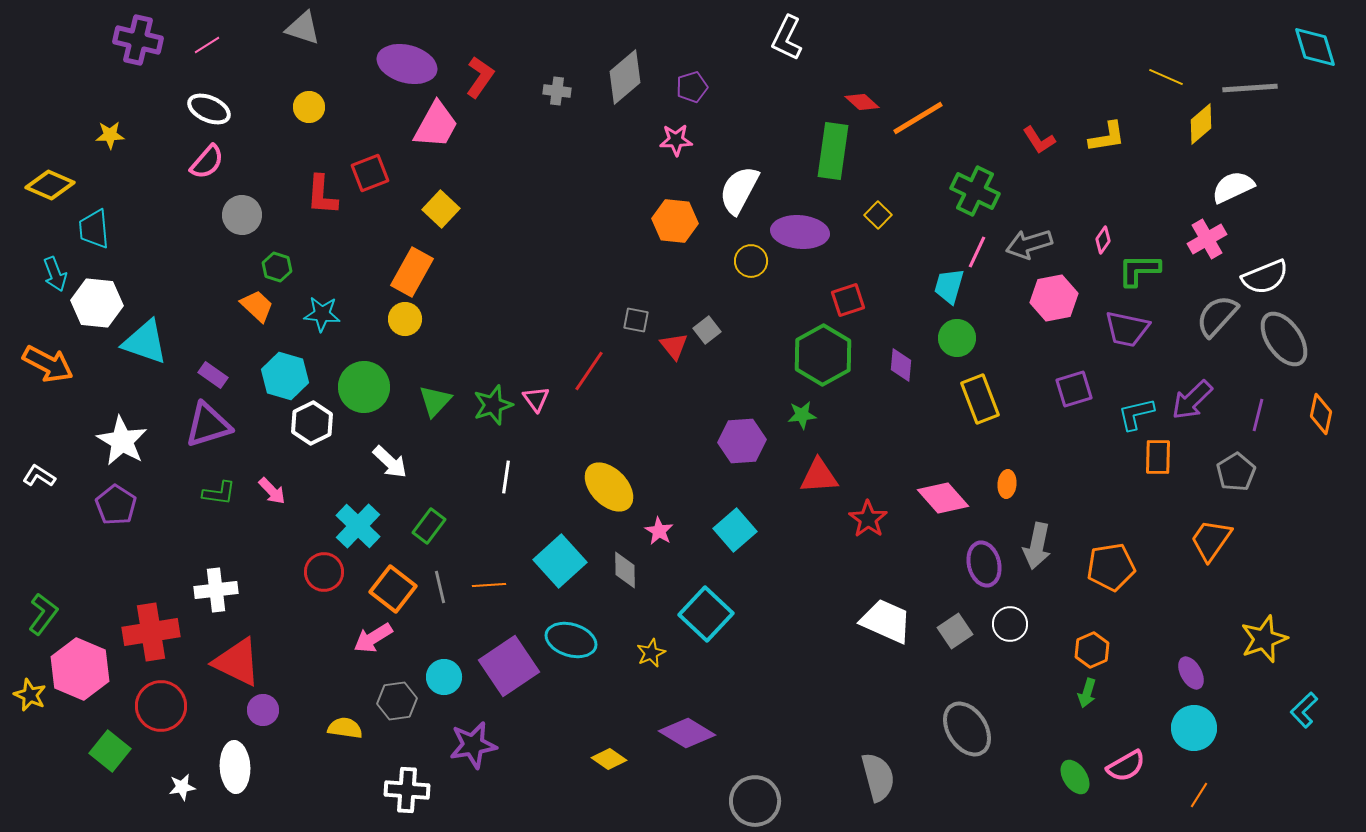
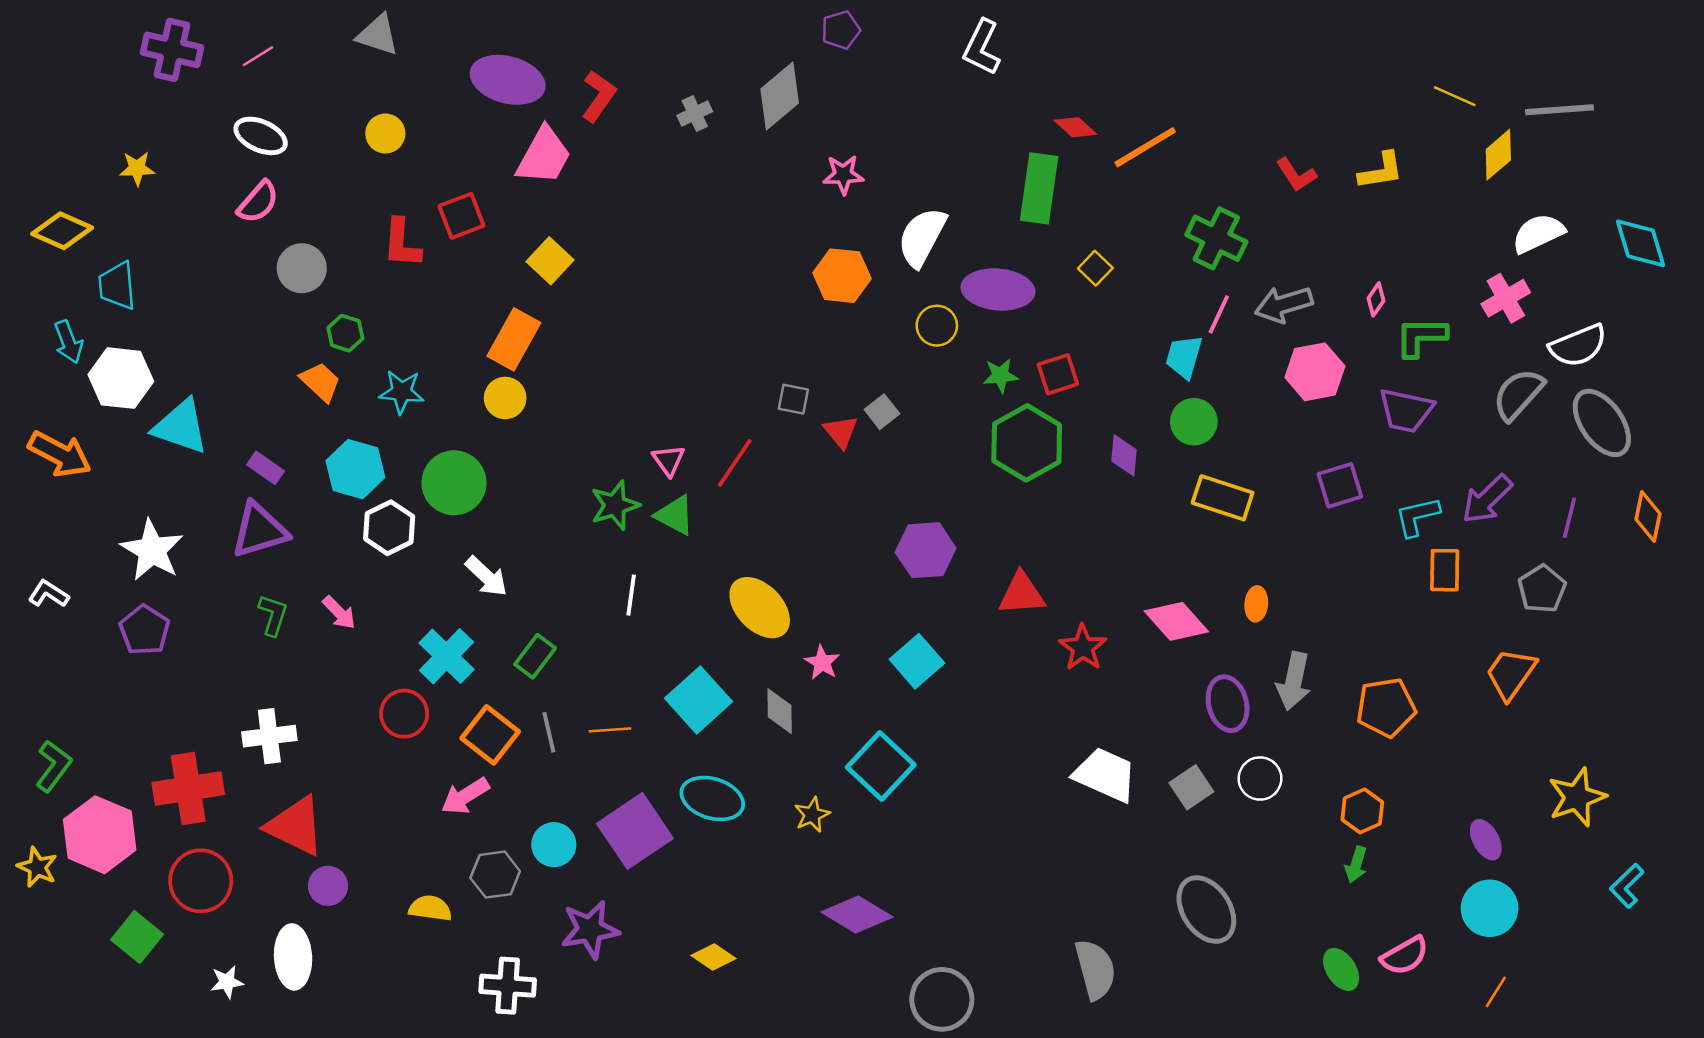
cyan diamond: (1315, 47) -> (1641, 243), moved
purple pentagon: (692, 87) -> (841, 30), moved
gray cross: (557, 91) -> (695, 113), turned -32
pink triangle: (536, 399) -> (669, 460), moved
yellow rectangle: (980, 399) -> (1223, 498), turned -51
green triangle: (435, 401) -> (675, 515), moved, turned -45
green star: (802, 415) -> (1000, 376), moved
green L-shape: (219, 493) -> (273, 615), turned -80
yellow diamond: (609, 759) -> (714, 957), moved

